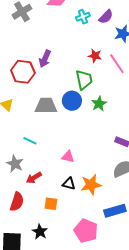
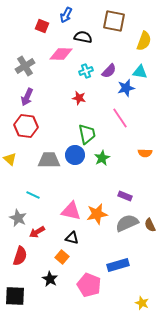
red star: (95, 56) -> (79, 98), moved
purple arrow: (45, 59) -> (27, 97), moved
pink triangle: (68, 157) -> (71, 211), size x1.5
orange star: (91, 185) -> (97, 214), moved
orange square: (51, 204) -> (62, 257), moved, turned 32
black star: (40, 232) -> (50, 279), moved

